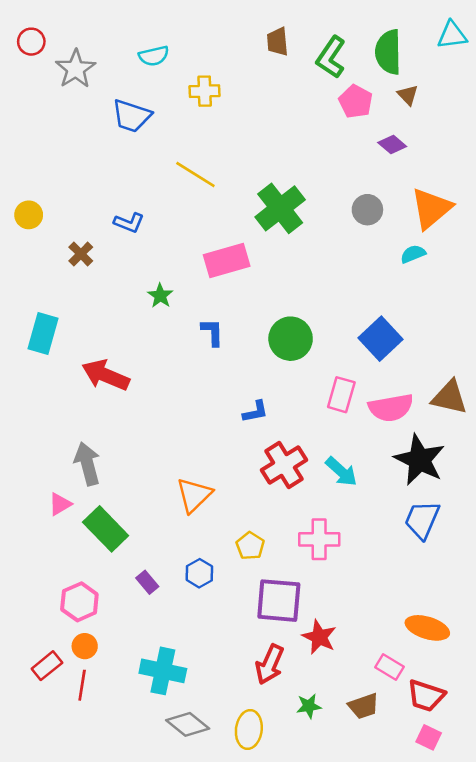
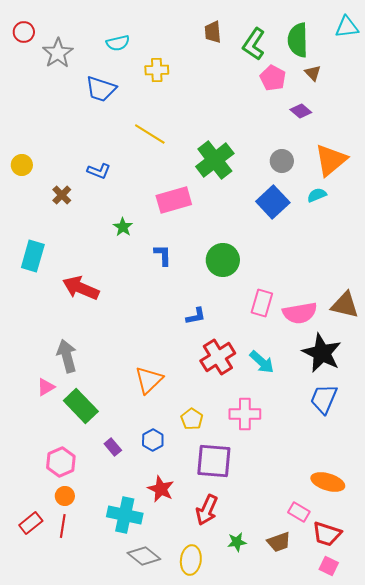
blue square: (380, 339) -> (273, 202), moved
red star: (319, 637) -> (161, 489), moved
red rectangle: (47, 666) -> (31, 523), moved

